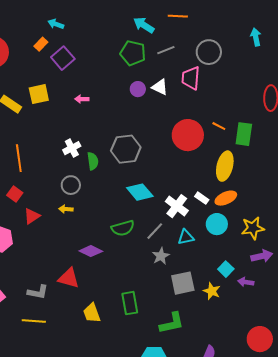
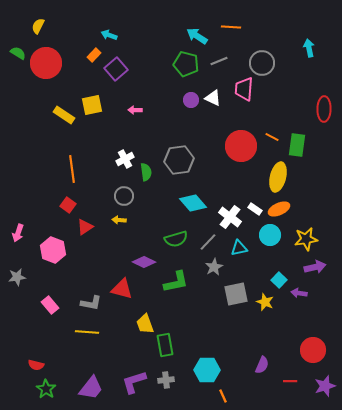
green rectangle: (130, 303) -> (165, 345), moved
green L-shape: (172, 323) -> (176, 282), moved

